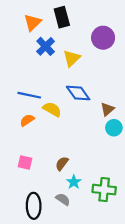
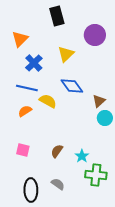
orange triangle: (33, 23) -> (20, 39), moved
blue cross: (46, 46) -> (34, 63), moved
cyan star: (74, 182) -> (82, 156), moved

